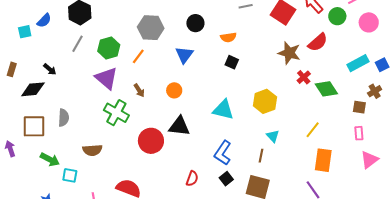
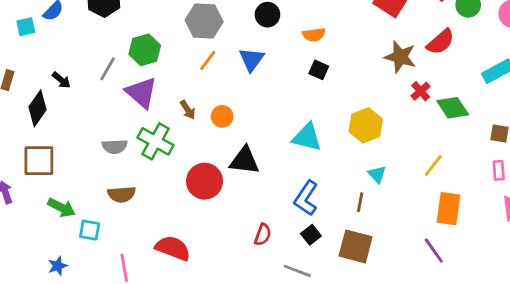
gray line: (77, 44) -> (108, 69), moved
orange line: (138, 56) -> (208, 61), moved
black diamond: (33, 89) -> (37, 108), turned -50
orange circle: (174, 90) -> (222, 116), moved
gray semicircle: (64, 118) -> (115, 146), moved, turned 84

